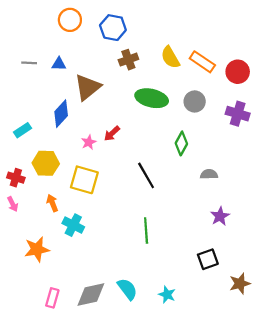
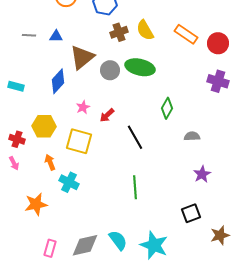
yellow semicircle: (170, 57) -> (145, 30), moved
gray circle: (195, 101) -> (110, 70), moved
cyan rectangle: (23, 130) -> (16, 86), moved, turned 49
red arrow: (112, 133) -> (107, 115), moved
cyan star: (167, 295) -> (154, 245), size x1.8

